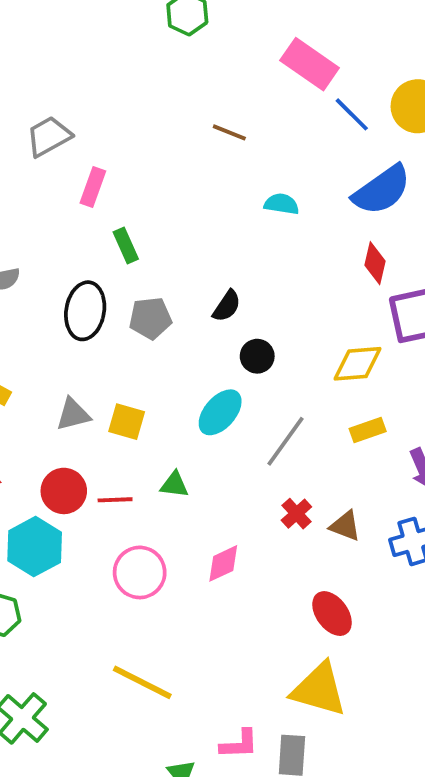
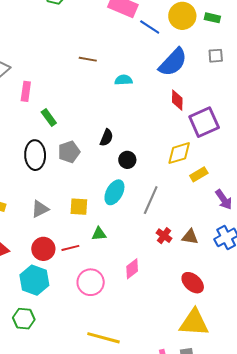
brown line: (229, 132) -> (88, 59), moved
yellow square: (127, 422) -> (79, 207), moved
yellow rectangle: (368, 430) -> (199, 174), moved

